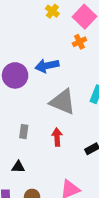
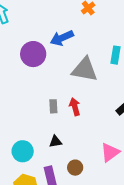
red arrow: (57, 137) -> (75, 107), moved

